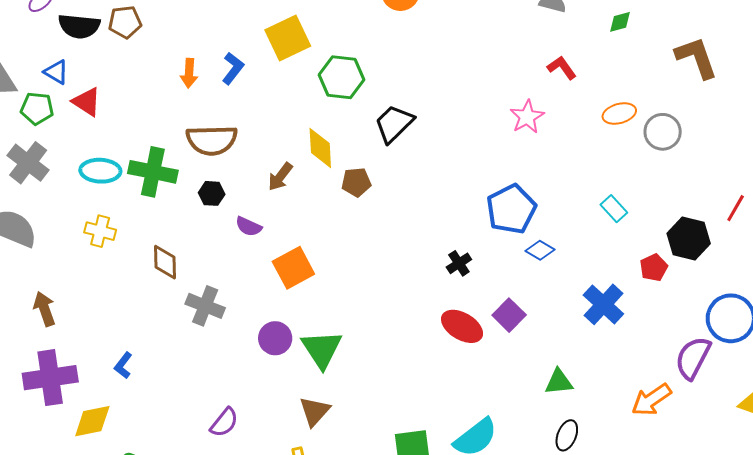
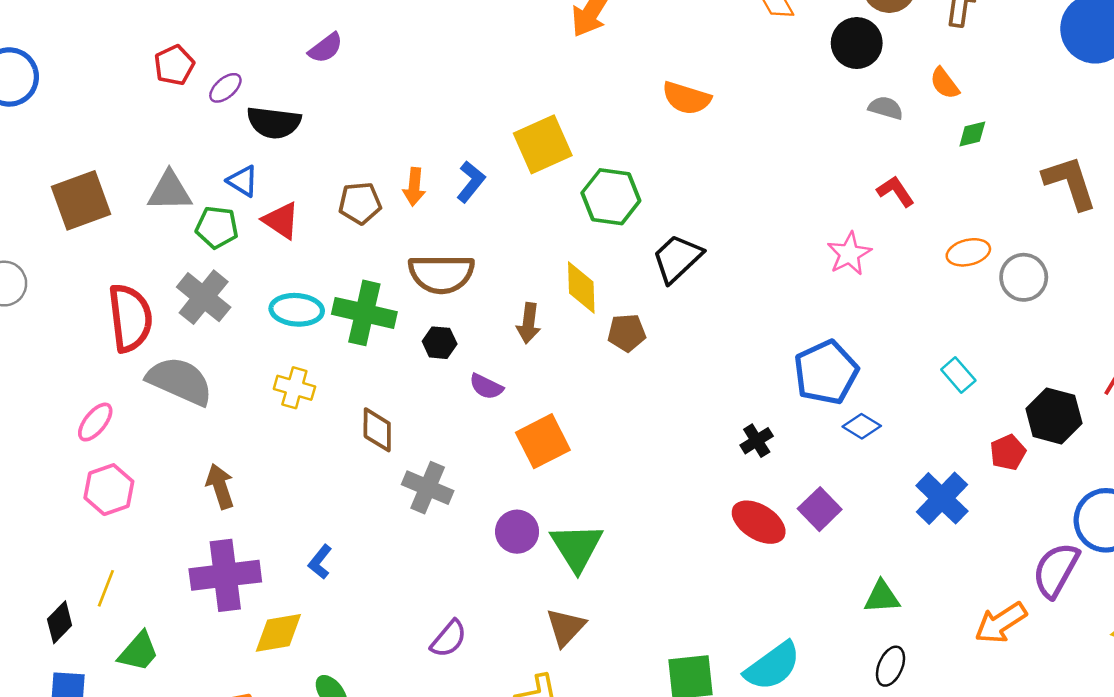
brown pentagon: (125, 22) -> (360, 203), moved
brown arrow: (280, 177) -> (529, 323), turned -32

